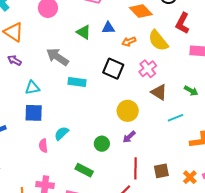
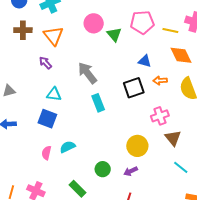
green triangle: (84, 32) -> (114, 34), moved
black square: (113, 69) -> (134, 88), moved, turned 30
pink cross: (148, 69) -> (160, 116), moved
cyan rectangle: (77, 82) -> (98, 103), turned 42
cyan line: (176, 118) -> (181, 167), turned 42

